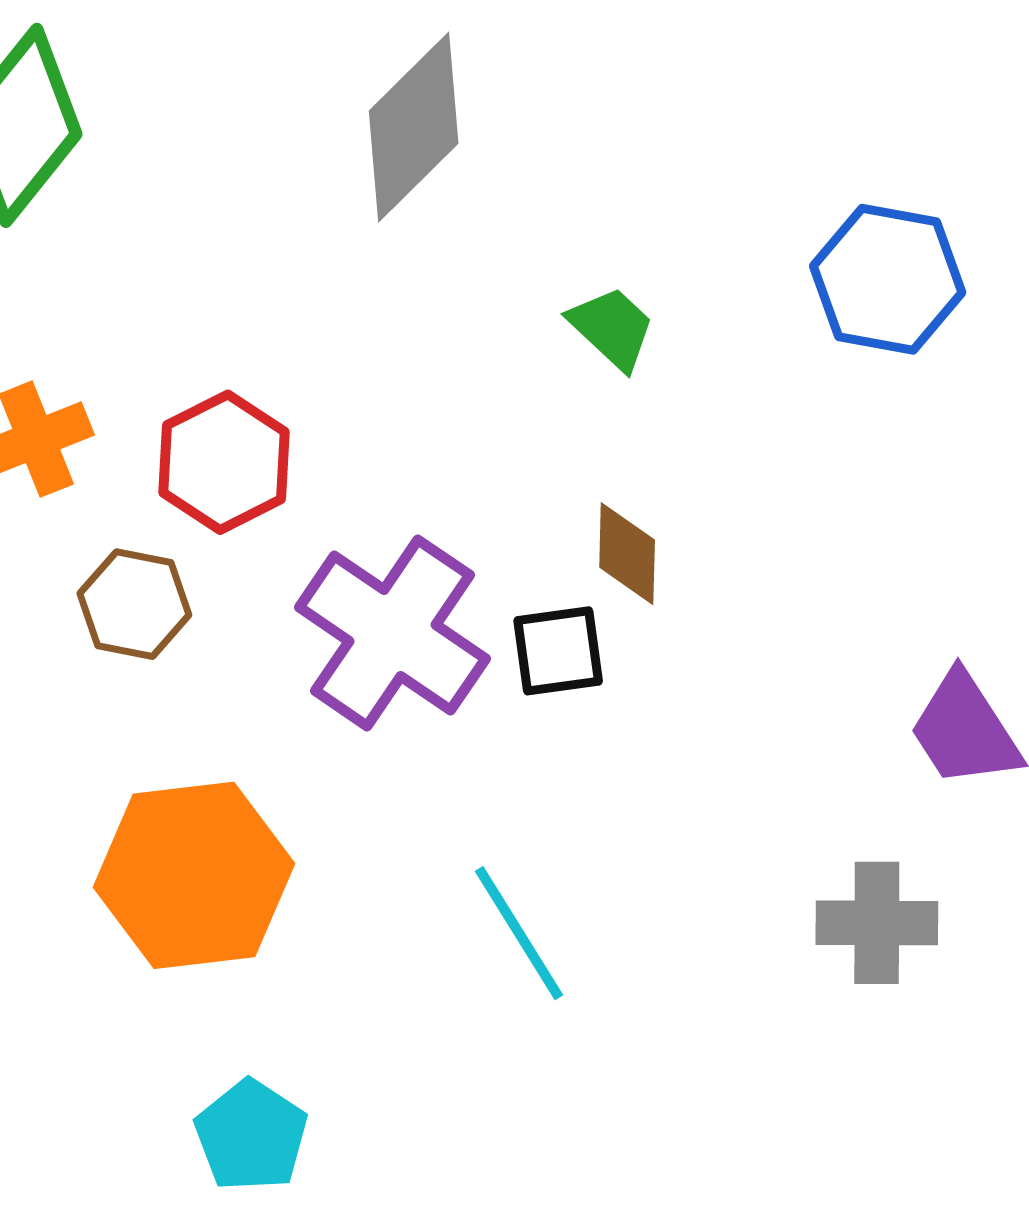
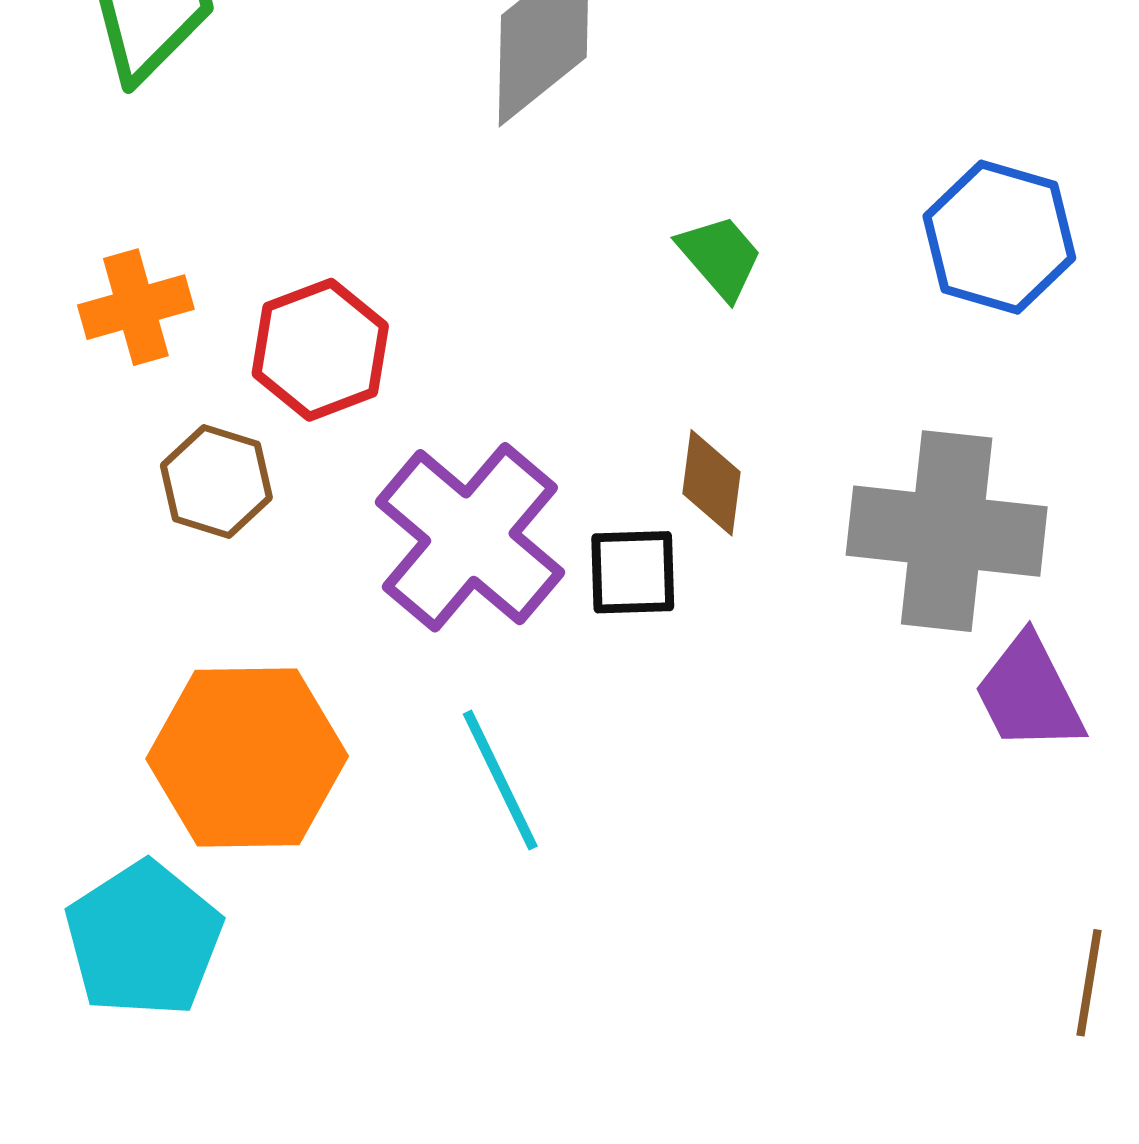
gray cross: (877, 923) -> (947, 531), moved, size x1.6
cyan line: (519, 933) -> (500, 780), moved
cyan pentagon: (251, 1136) -> (144, 939), moved, size x1.4

